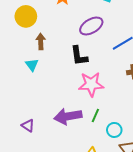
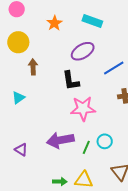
cyan triangle: (32, 65) -> (18, 98), moved, turned 32
green line: (95, 116) -> (86, 147), moved
cyan circle: (114, 130) -> (105, 141), moved

